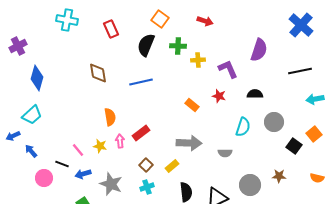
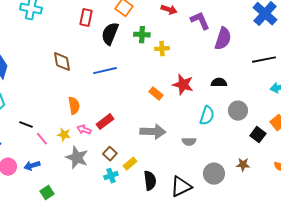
red rectangle: (111, 29) -> (86, 18), moved, turned 36
purple L-shape: (228, 69) -> (200, 21), moved
red star: (219, 96) -> (183, 85), size x1.5
pink arrow: (120, 141) -> (84, 130), turned -64
black line: (62, 164) -> (26, 125), moved
yellow rectangle: (172, 166) -> (130, 164), moved
blue arrow: (83, 174) -> (32, 166), moved
gray star: (111, 184) -> (77, 158), moved

